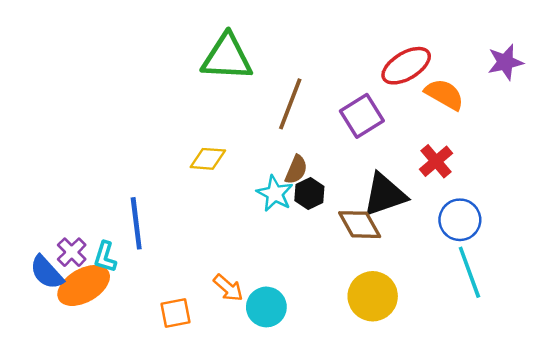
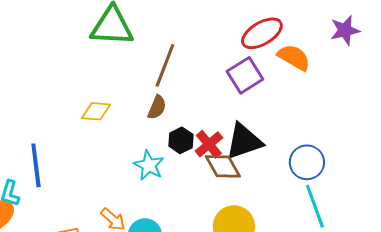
purple square: (362, 116) -> (245, 75), moved
red cross: (436, 161) -> (209, 144), moved
brown semicircle: (296, 170) -> (157, 107), moved
cyan star: (275, 194) -> (149, 165), moved

